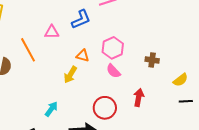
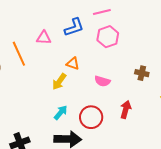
pink hexagon: (113, 48) -> (108, 37), moved
pink semicircle: (113, 71) -> (102, 81), turned -35
cyan arrow: (51, 109) -> (61, 113), moved

